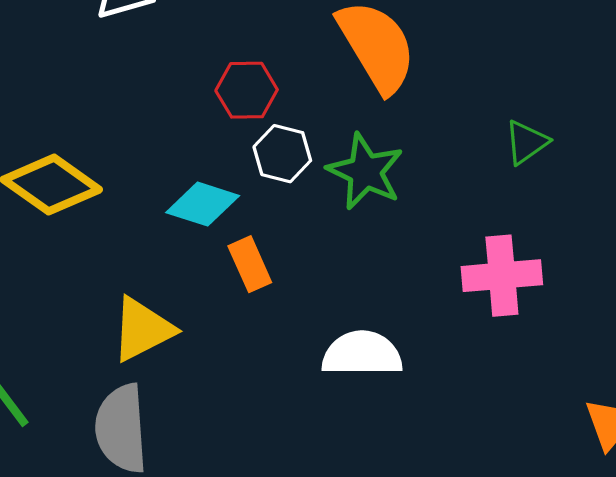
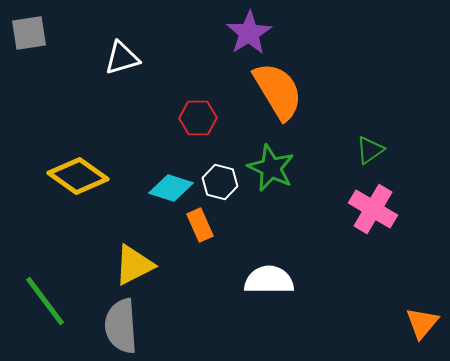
white hexagon: (282, 154) -> (220, 182), moved
pink cross: (502, 276) -> (373, 209), moved, turned 36

